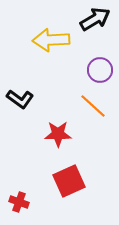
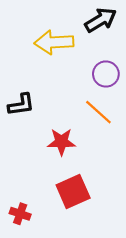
black L-shape: (20, 99) -> (21, 105), turned -44

